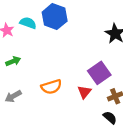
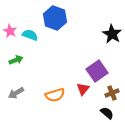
cyan semicircle: (28, 23) -> (30, 35), moved
orange semicircle: (51, 87) -> (55, 95), moved

